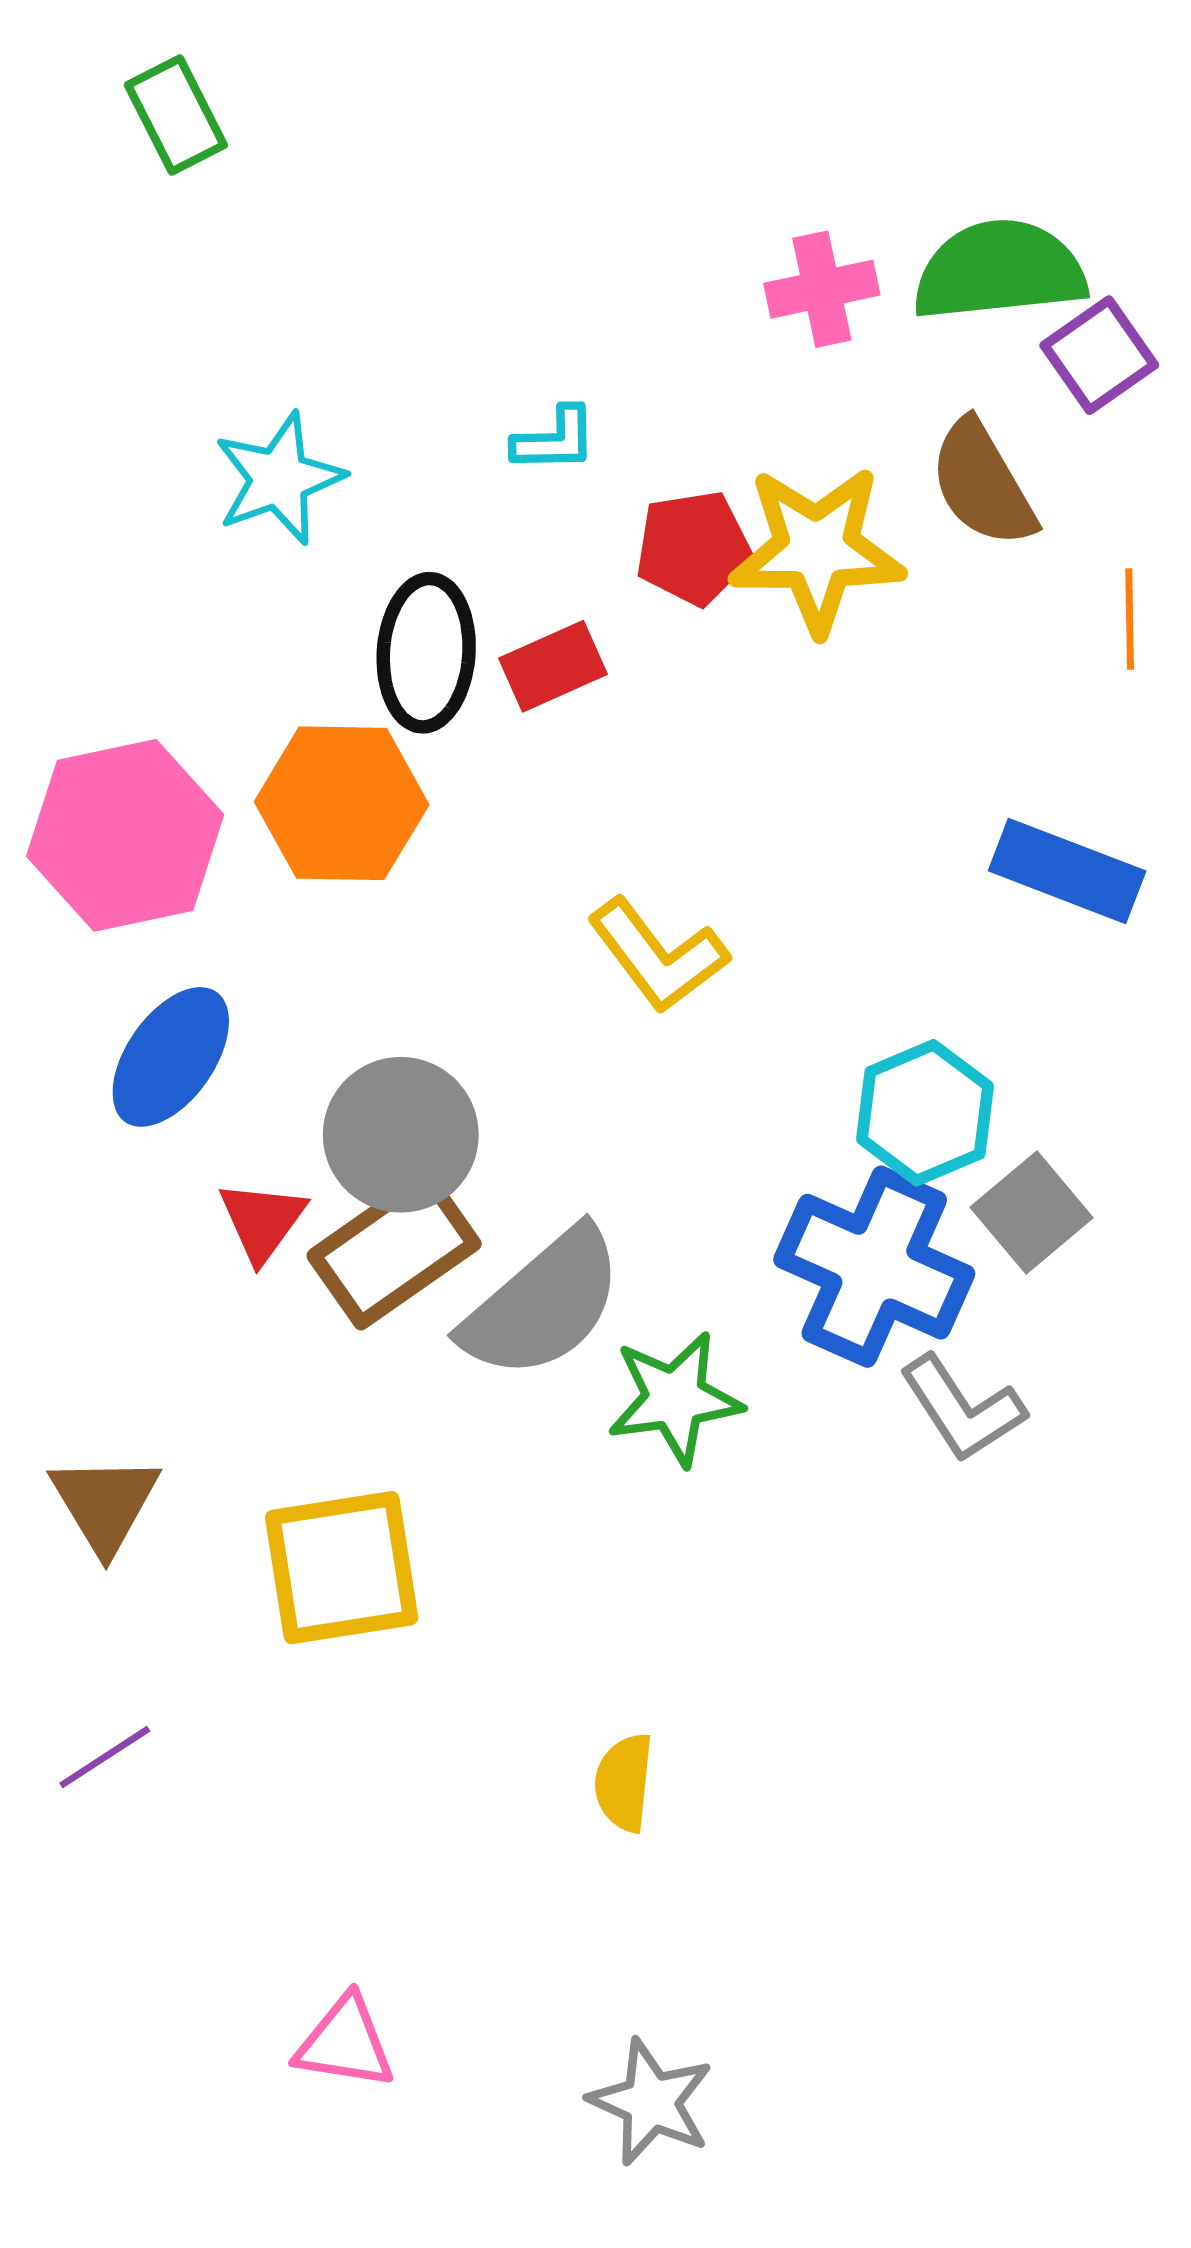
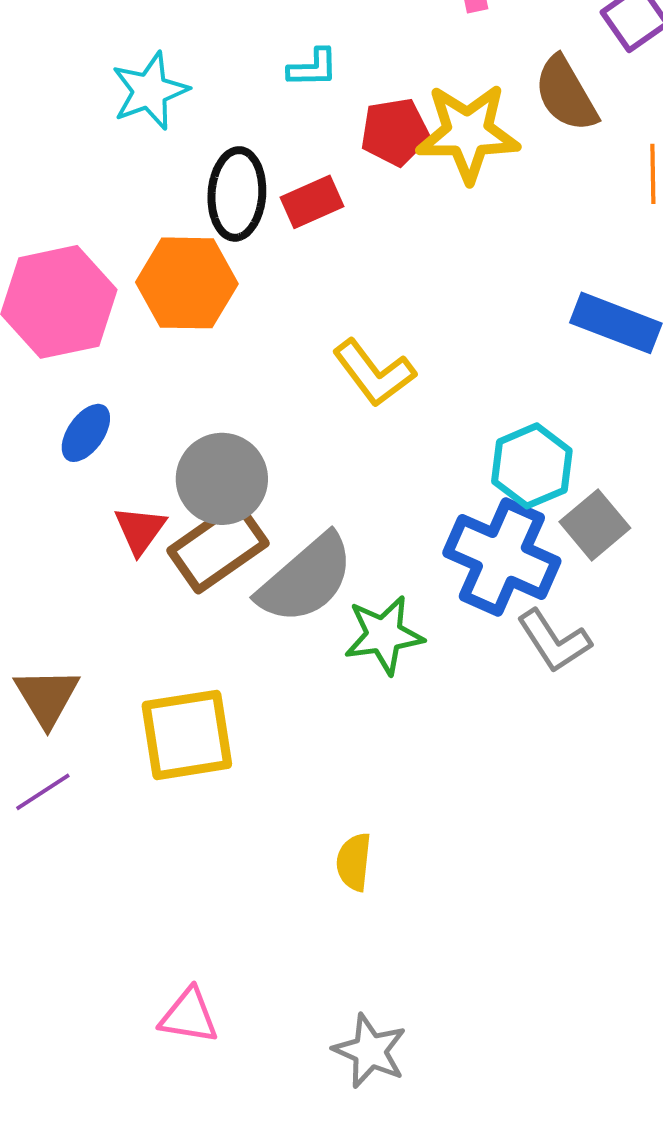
blue ellipse: (171, 1057) -> (86, 433), size x0.7
purple line: (105, 1757) -> (43, 792), moved

